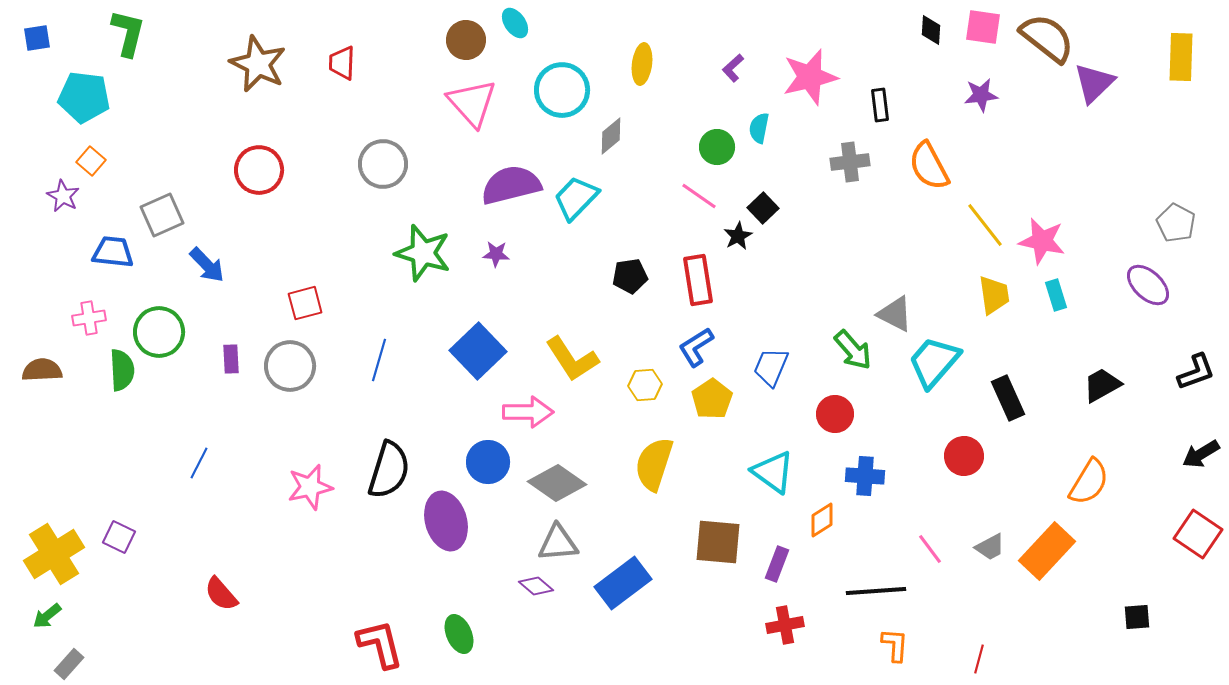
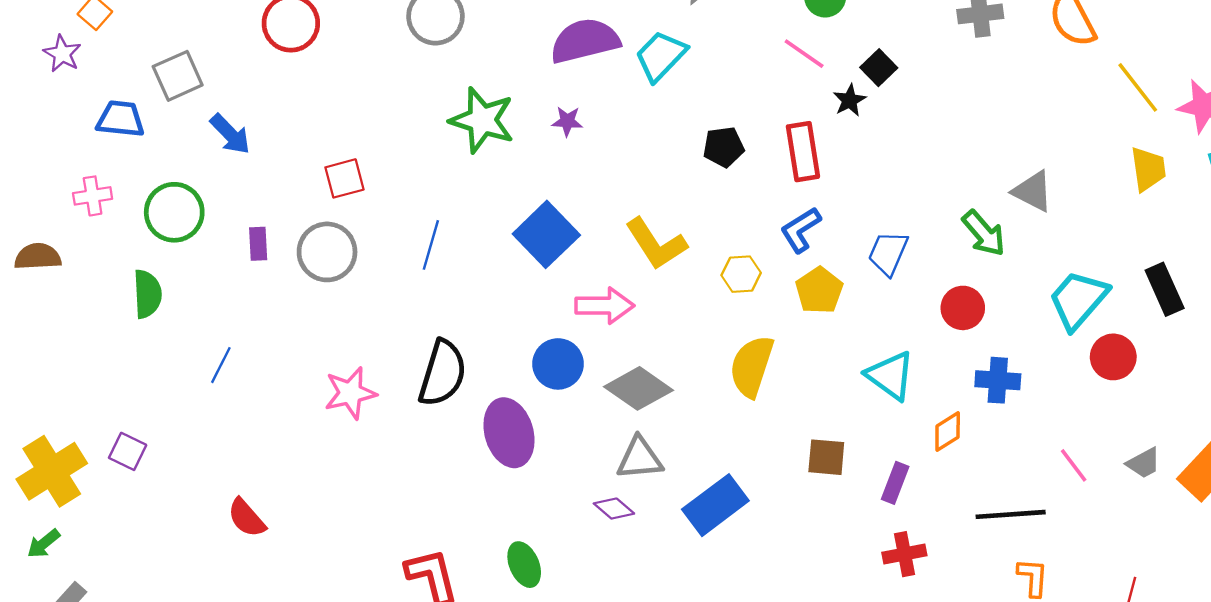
cyan trapezoid: (934, 362) -> (1078, 300), moved
green semicircle: (122, 370) -> (147, 294), moved
brown square: (718, 542) -> (826, 457), size x0.7

